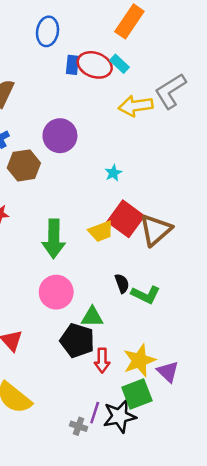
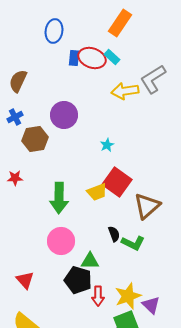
brown triangle: (156, 230) -> (147, 206), moved

